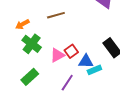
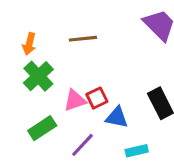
orange arrow: (22, 24) -> (29, 44), turned -56
cyan rectangle: (94, 70) -> (137, 151), moved
green rectangle: (30, 77) -> (42, 128), moved

